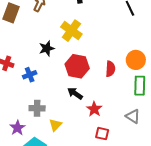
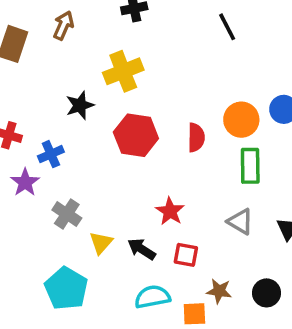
yellow cross: (71, 31) -> (123, 71), turned 35
black arrow: (75, 93) -> (142, 249), moved
gray cross: (37, 108) -> (67, 214), turned 35
purple star: (17, 128) -> (25, 182), moved

